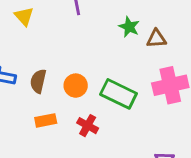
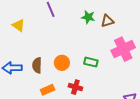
green rectangle: (119, 94) -> (91, 62), size x0.6

